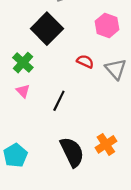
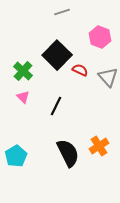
black square: (47, 29) -> (57, 55), moved

